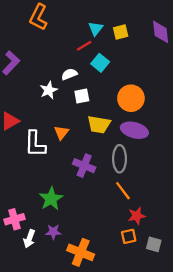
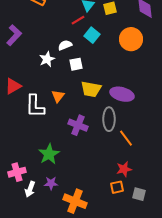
orange circle: (131, 98) -> (131, 39), moved
orange line: (123, 191) -> (126, 138), moved

